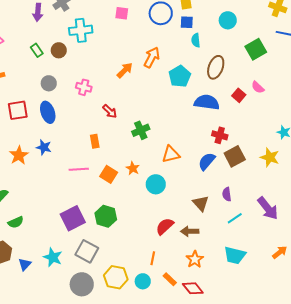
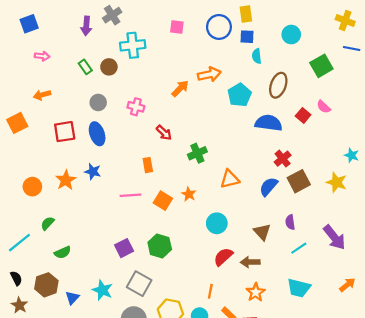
orange arrow: (152, 57) -> (209, 74), turned 50
red cross: (220, 135) -> (283, 159), turned 35
cyan circle: (156, 184) -> (217, 223), moved
purple square: (73, 218) -> (124, 248), size x0.7

